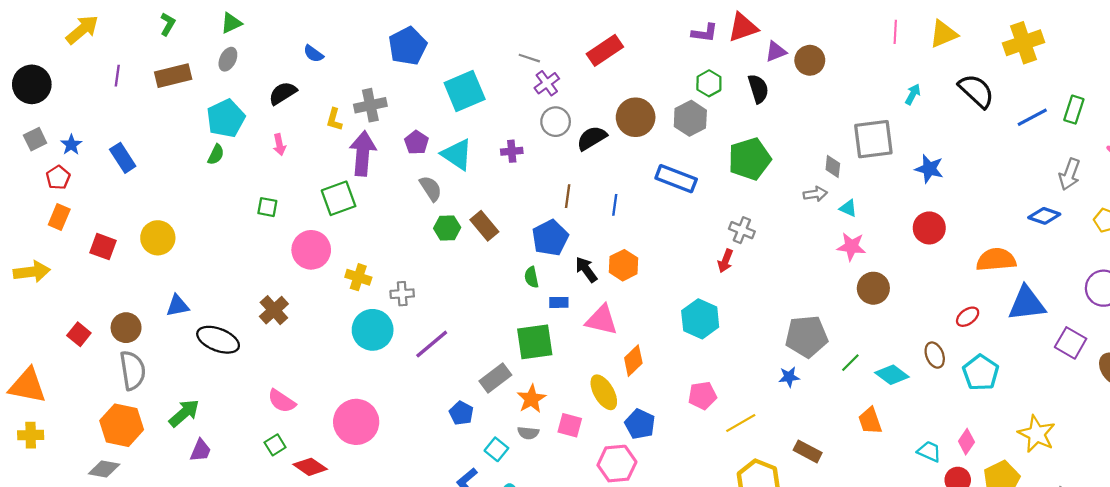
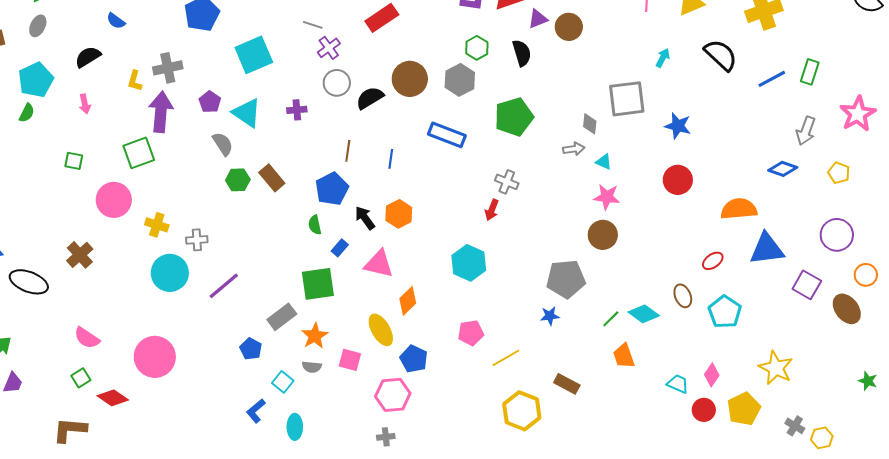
brown circle: (873, 288) -> (603, 235), moved
blue rectangle: (559, 302) -> (340, 248), turned -48
green line: (850, 363) -> (611, 319), moved

